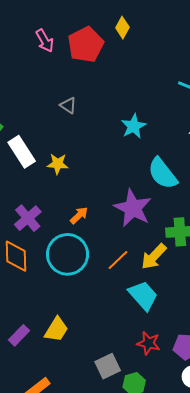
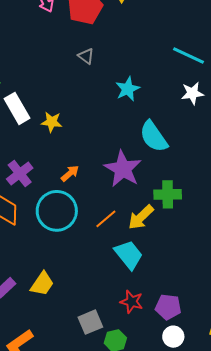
gray triangle: (68, 105) -> (86, 56), moved

